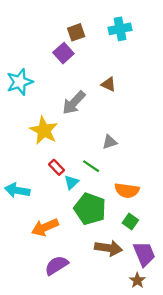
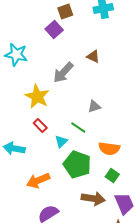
cyan star: (20, 82) -> (16, 54), turned 30
red rectangle: (57, 167) -> (40, 126), moved

